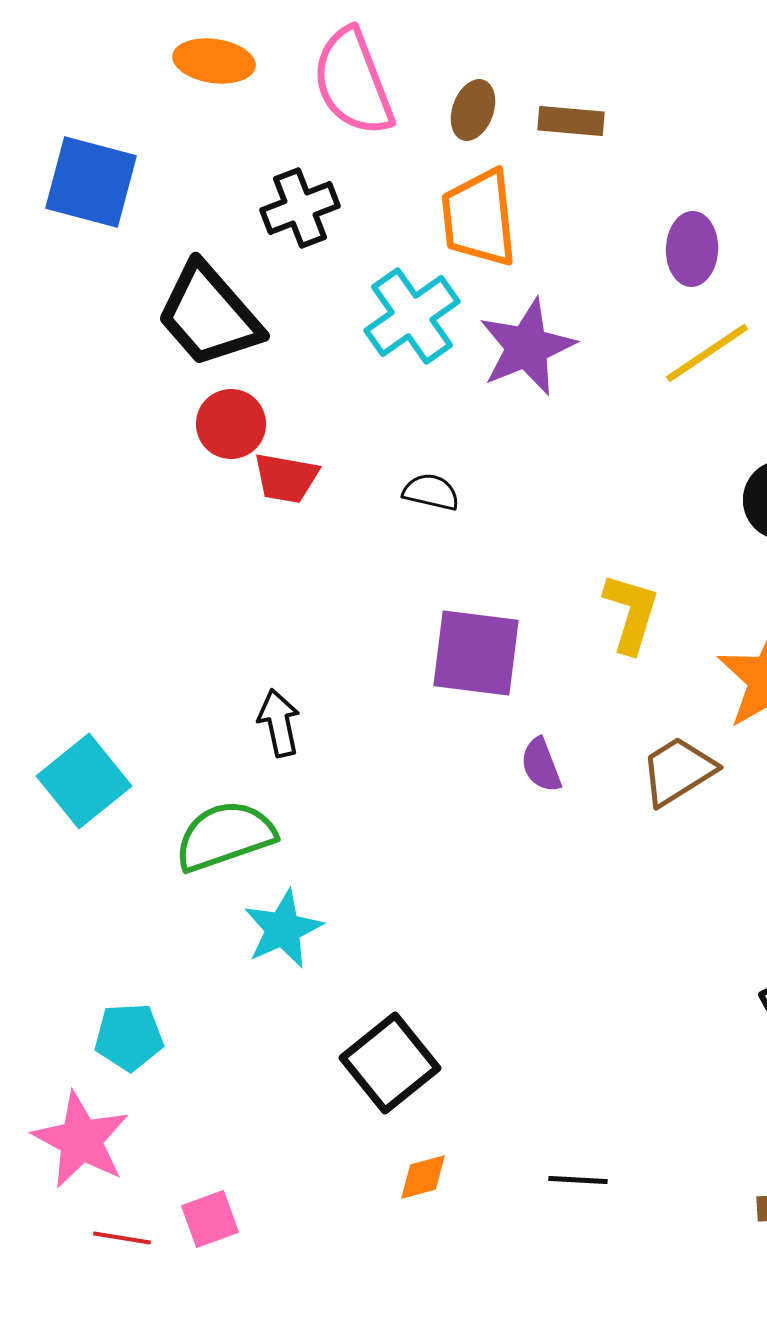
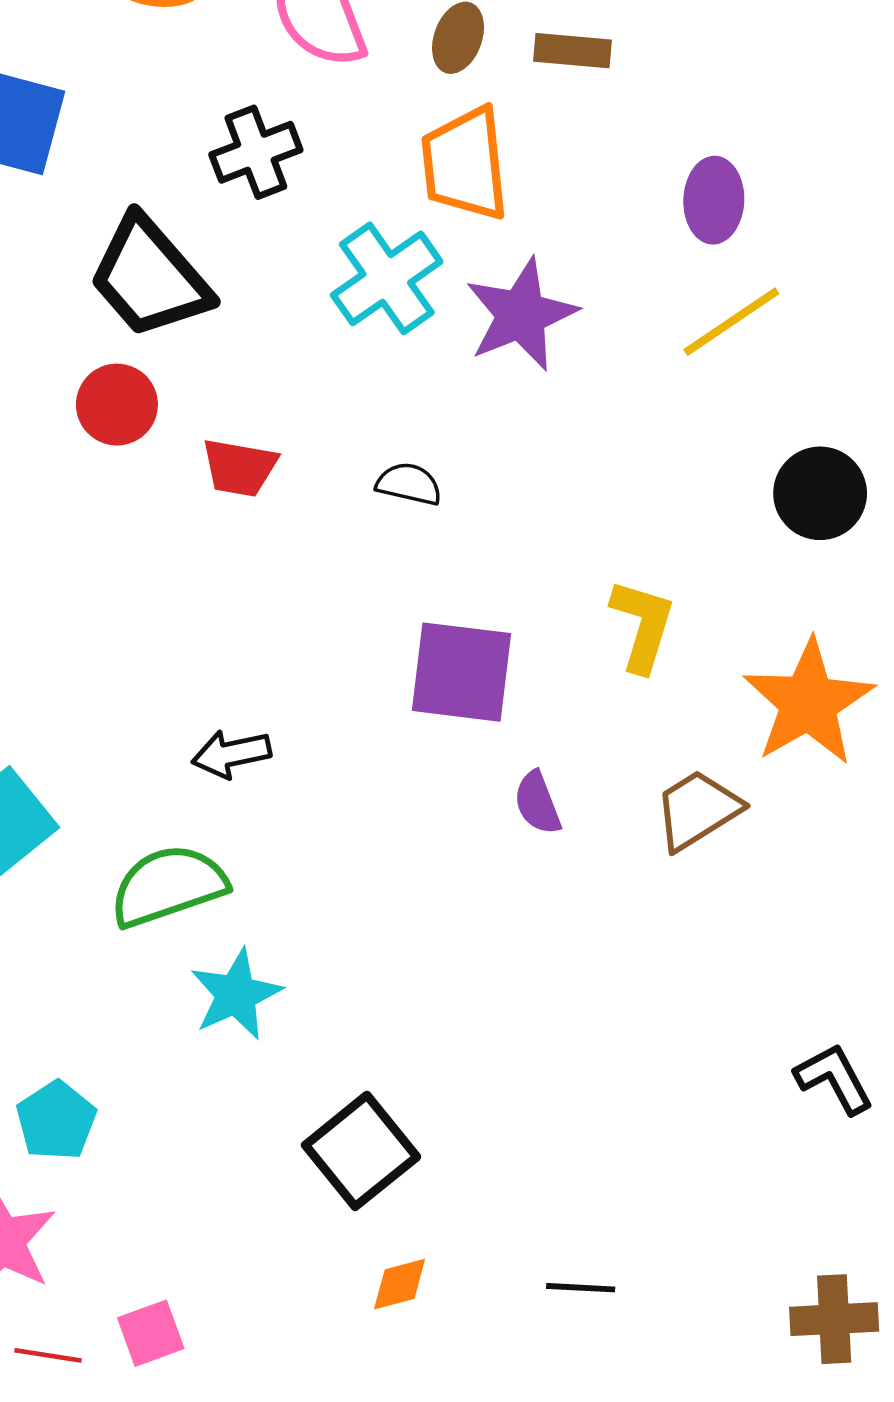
red circle: (231, 424) -> (117, 405), moved
black arrow: (279, 723) -> (231, 754), turned -90
cyan pentagon: (129, 1037) -> (56, 1121), turned -30

